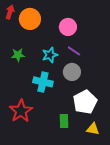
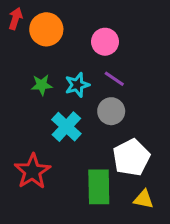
green star: (18, 55) -> (42, 85), moved
cyan cross: (43, 82) -> (66, 127), turned 30
green rectangle: (64, 121) -> (99, 187), size x1.6

